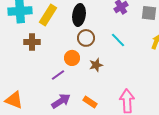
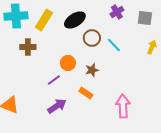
black ellipse: (79, 15) -> (75, 20), turned 50
brown circle: (86, 38) -> (92, 38), moved
orange rectangle: (90, 102) -> (86, 93), moved

